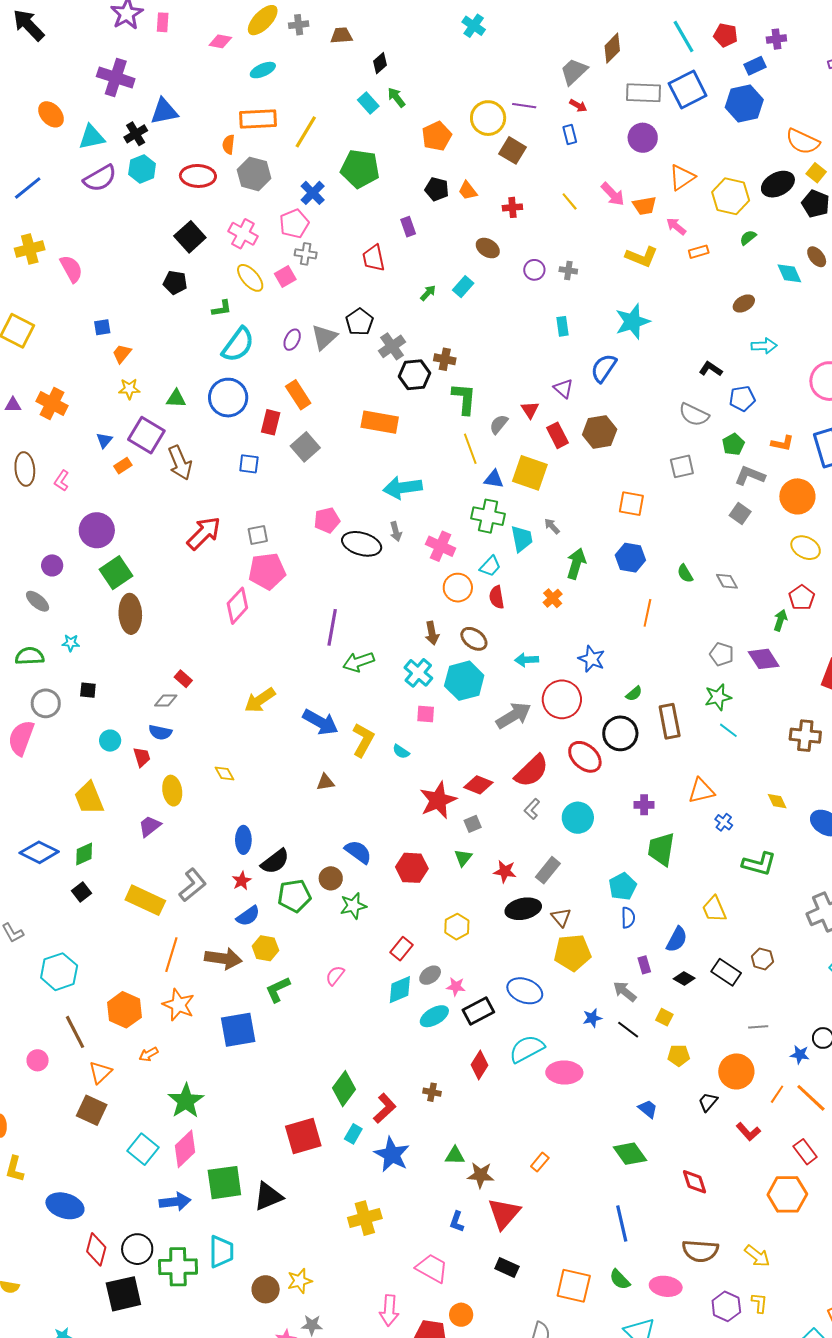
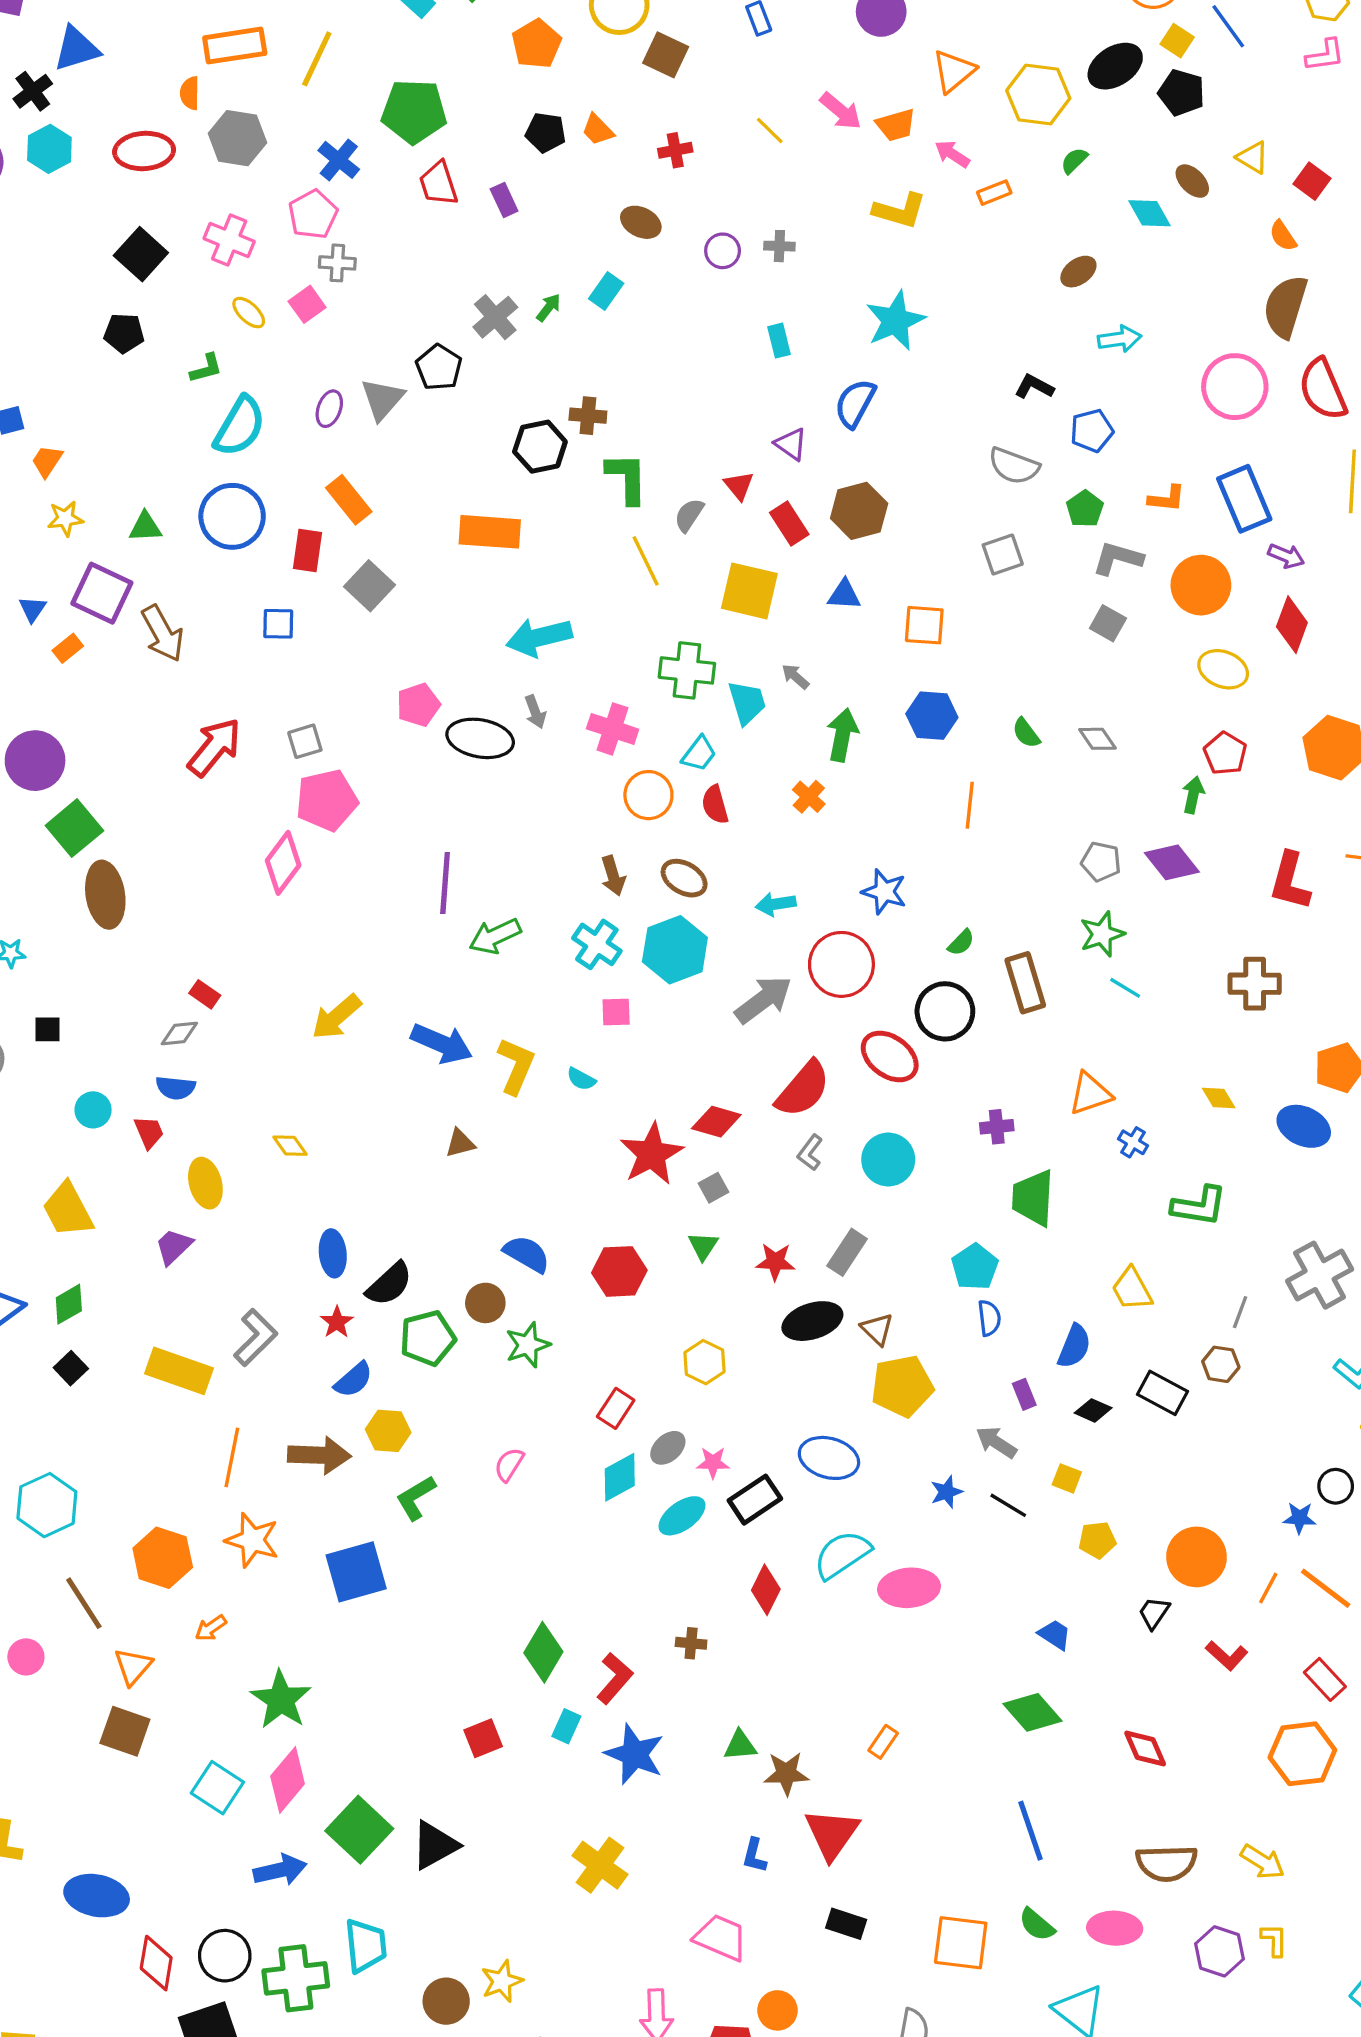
red trapezoid: (374, 258) -> (439, 184), moved
yellow ellipse: (250, 278) -> (249, 313), size x0.7
gray cross: (392, 346) -> (495, 317), moved
blue triangle: (494, 479) -> (844, 595), moved
gray line: (758, 1027) -> (1240, 1312), moved, turned -60
red square: (303, 1136) -> (483, 1738), size x0.6
green square: (224, 1183) -> (359, 1830), turned -33
yellow cross: (365, 1218) -> (600, 1865), turned -32

